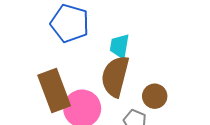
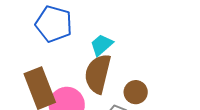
cyan trapezoid: (120, 46) -> (102, 45), turned 40

